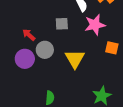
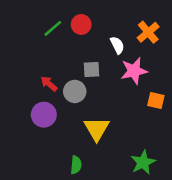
gray circle: (45, 50) -> (75, 91), moved
yellow triangle: (75, 59) -> (97, 129), moved

